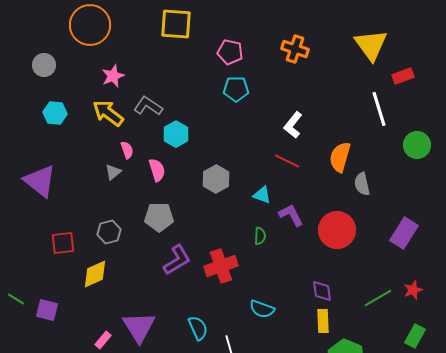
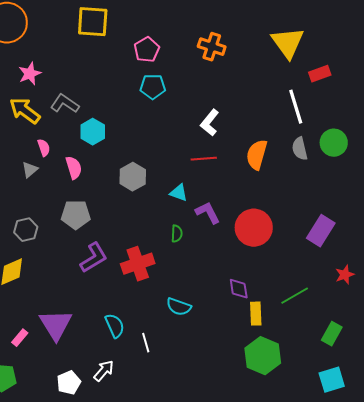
pink pentagon: (230, 52) -> (147, 50), turned 30
red line: (287, 161) -> (204, 159), turned -30
gray semicircle: (362, 184) -> (300, 149), moved
red star: (413, 290) -> (345, 275), moved
yellow rectangle: (323, 321) -> (256, 314), moved

